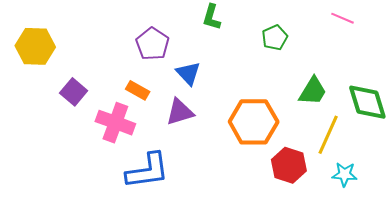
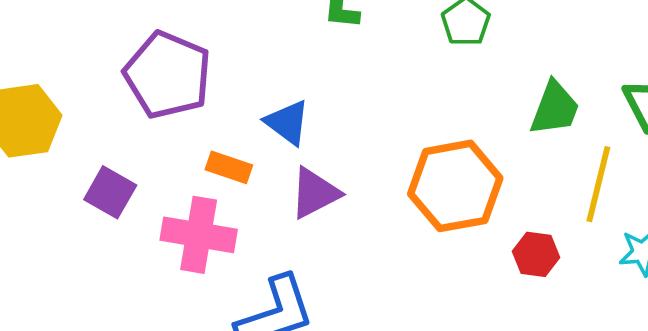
purple pentagon: (152, 44) -> (168, 75), moved, size x1.4
blue triangle: (188, 73) -> (287, 122), moved
red hexagon: (289, 165) -> (536, 254), size x0.7

